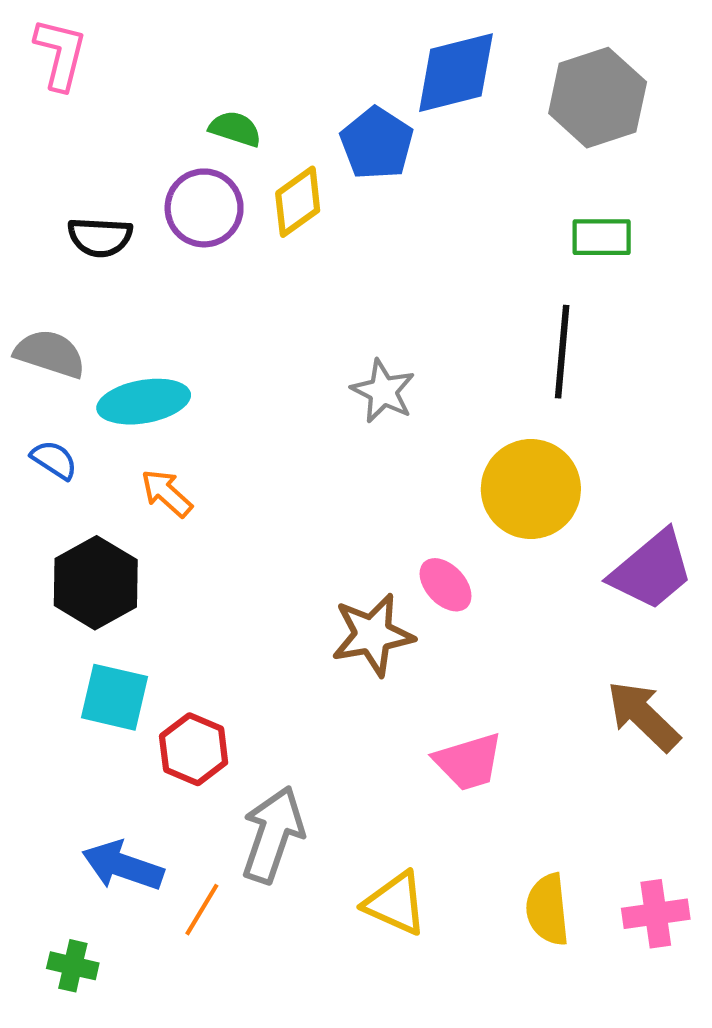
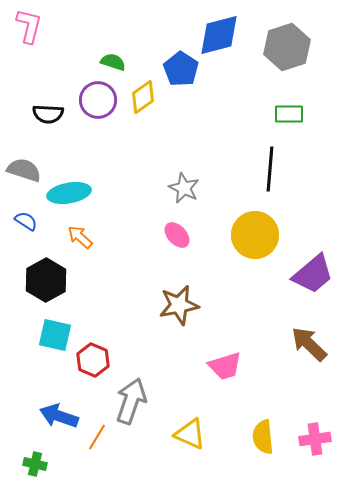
pink ellipse: (446, 585) -> (177, 235), moved

